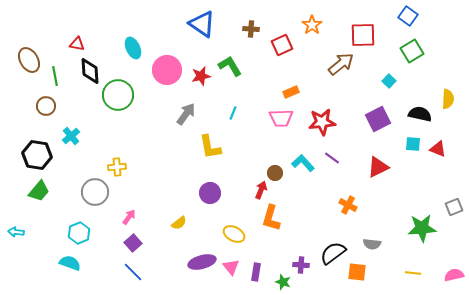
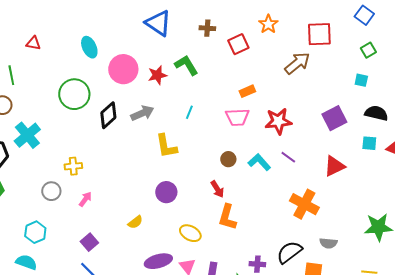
green square: (412, 51) -> (368, 50), size x0.7
black diamond: (90, 71) -> (108, 115), moved, turned 52
cyan square: (389, 81) -> (361, 80), moved, turned -32
gray arrow: (186, 114) -> (142, 113), turned 30
cyan cross: (71, 136) -> (27, 135), size x1.5
brown circle: (275, 173) -> (228, 159), moved
red arrow: (261, 190) -> (217, 189), turned 126
gray circle: (95, 192) -> (51, 191), size x0.7
orange cross: (348, 205) -> (304, 204), size x1.6
pink arrow: (129, 217) -> (85, 199), moved

